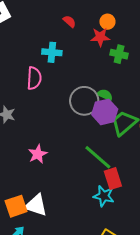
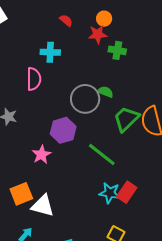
purple hexagon: (105, 112) -> (63, 130), moved
red rectangle: (113, 179) -> (127, 192), moved, turned 55
orange square: (16, 206) -> (21, 194), moved

